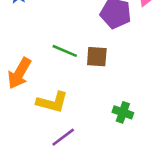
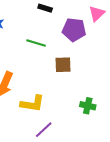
green line: (65, 51) -> (36, 43), moved

